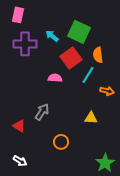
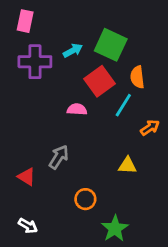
cyan arrow: (52, 36) -> (73, 50), turned 112
orange arrow: (107, 91) -> (150, 128), turned -48
green star: (105, 163) -> (115, 229), moved

